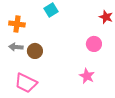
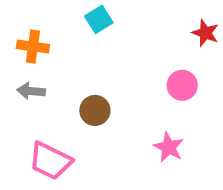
brown circle: (35, 51) -> (95, 110), moved

